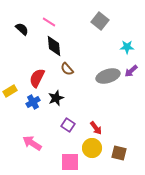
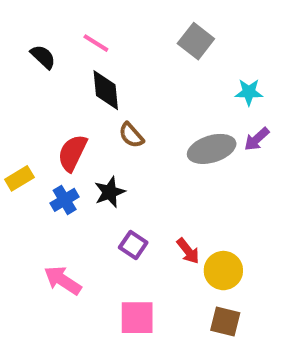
yellow circle: (92, 148) -> (223, 271), moved
brown square: (119, 153) -> (225, 321), moved

